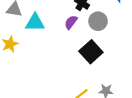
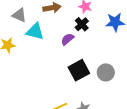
gray circle: (98, 21) -> (106, 72), moved

